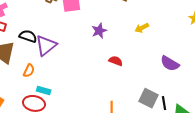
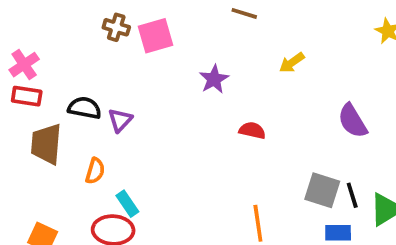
purple triangle: (46, 45) -> (120, 120), size x0.6
purple semicircle: (170, 63) -> (352, 121), turned 36
cyan rectangle: (44, 90) -> (127, 204), turned 48

